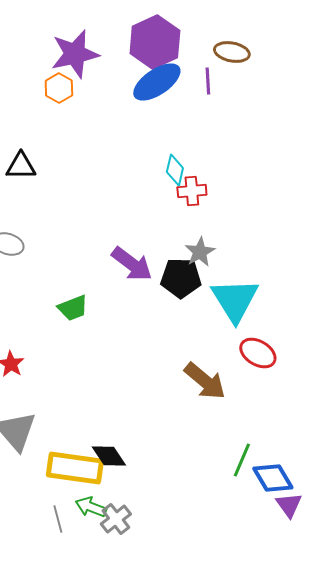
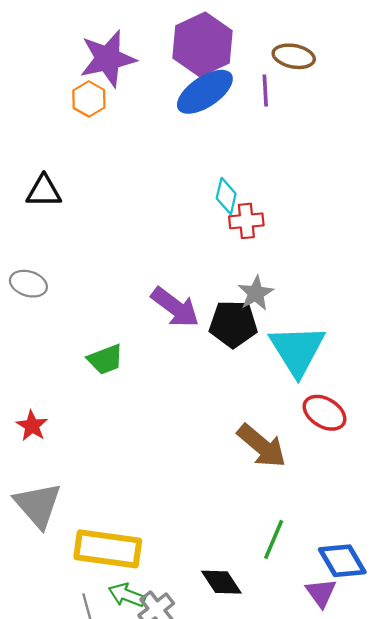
black diamond: (109, 456) -> (221, 582), moved
green line: (242, 460) -> (274, 539), moved
purple triangle: (289, 505) -> (321, 593), moved

